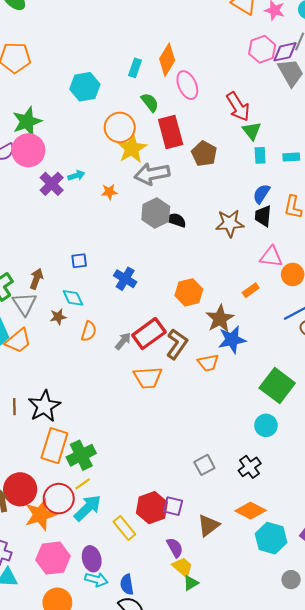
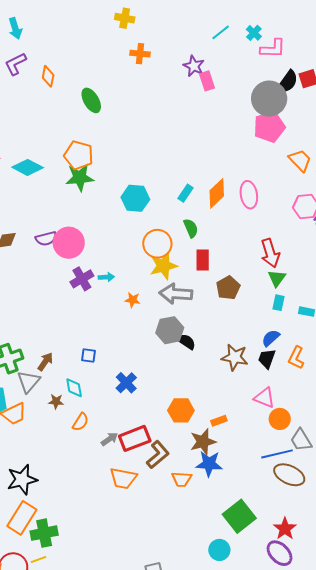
pink ellipse: (187, 85) -> (249, 195), moved
green star: (27, 122) -> (80, 178), moved
red rectangle: (171, 132) -> (203, 260), size x0.7
orange rectangle: (251, 290) -> (219, 421), moved

